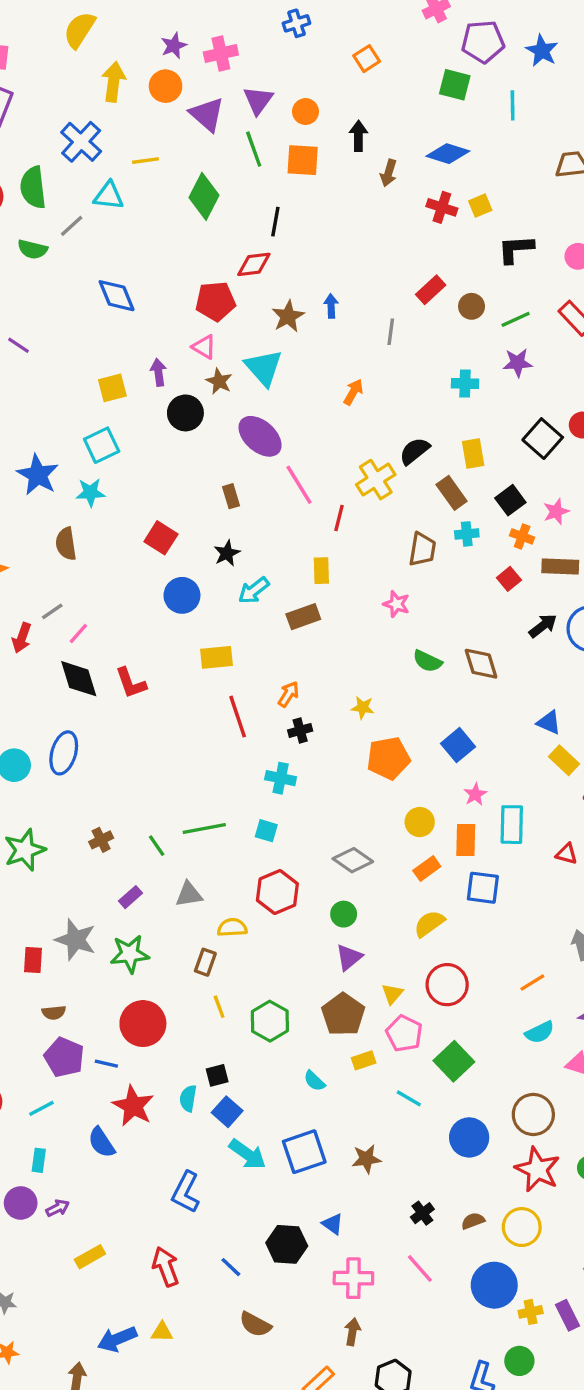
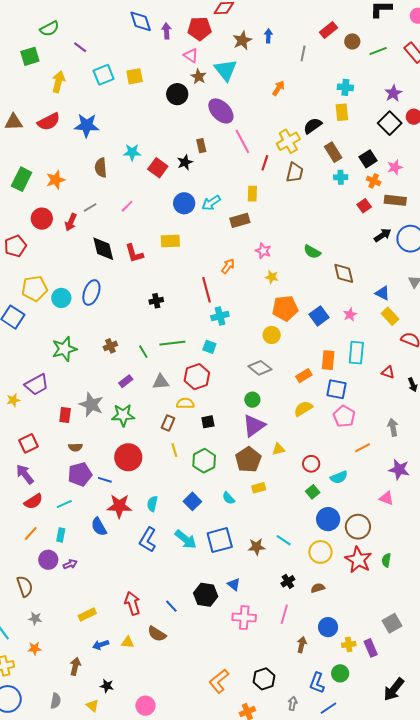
purple star: (518, 363) -> (393, 93), moved, turned -30
purple arrow: (158, 372) -> (166, 31), moved
cyan square: (102, 445) -> (104, 75), moved
yellow rectangle: (473, 453) -> (342, 112), moved
blue star: (38, 475) -> (87, 125), turned -30
cyan star: (90, 493) -> (132, 152), moved
brown trapezoid: (422, 549) -> (295, 172), moved
black star: (227, 553) -> (185, 162), moved
blue circle: (182, 595) -> (184, 203), moved
pink star: (396, 604) -> (263, 251), moved
pink line: (78, 634) -> (127, 206), moved
yellow rectangle: (217, 657) -> (170, 241), moved
brown diamond: (481, 664) -> (344, 273), moved
red line: (238, 717) -> (206, 290), moved
black cross: (300, 730) -> (156, 301), moved
blue square: (458, 745) -> (319, 316), moved
cyan cross: (281, 778) -> (220, 316), turned -30
pink star: (475, 794) -> (350, 314), moved
yellow circle: (420, 822) -> (272, 335), moved
red hexagon: (277, 892) -> (197, 377), moved
purple triangle: (349, 957) -> (254, 426), size x1.4
red circle: (447, 985) -> (311, 464), moved, size x0.7
yellow triangle: (392, 994) -> (278, 449), turned 32
cyan semicircle: (540, 1032) -> (339, 477), moved
pink pentagon: (404, 1033) -> (344, 416), moved
purple pentagon: (64, 1057) -> (80, 474), turned 30
green square: (454, 1061) -> (313, 492), size x0.6
black square: (217, 1075) -> (208, 422), moved
cyan line: (409, 1098) -> (284, 540), moved
red star: (133, 1106) -> (119, 506), turned -30
blue square: (227, 1112) -> (192, 501), moved
blue circle: (469, 1137) -> (328, 519), moved
blue L-shape: (186, 1192) -> (148, 540), moved
yellow circle: (522, 1227) -> (320, 552), moved
yellow rectangle: (90, 1257) -> (87, 614), moved
pink line: (420, 1268) -> (284, 614), turned 54
blue circle: (494, 1285) -> (328, 627), size x0.7
brown semicircle: (255, 1324) -> (157, 634), moved
brown arrow: (353, 1332) -> (302, 645), moved
blue arrow: (117, 1339) -> (101, 645), size x0.7

